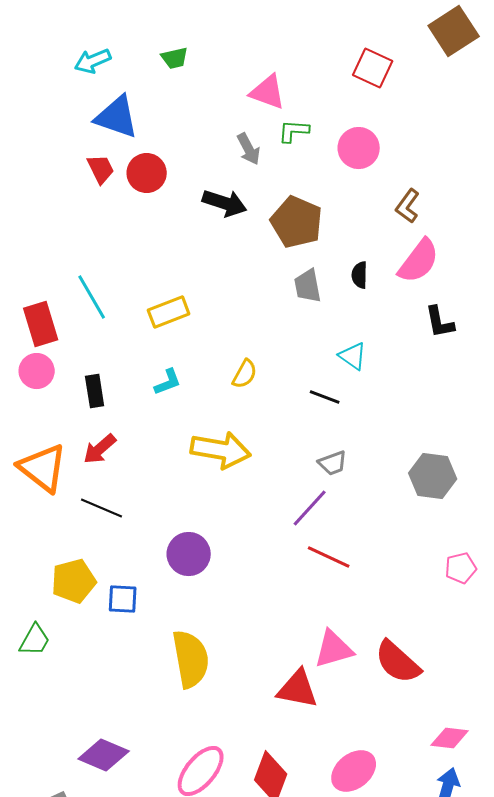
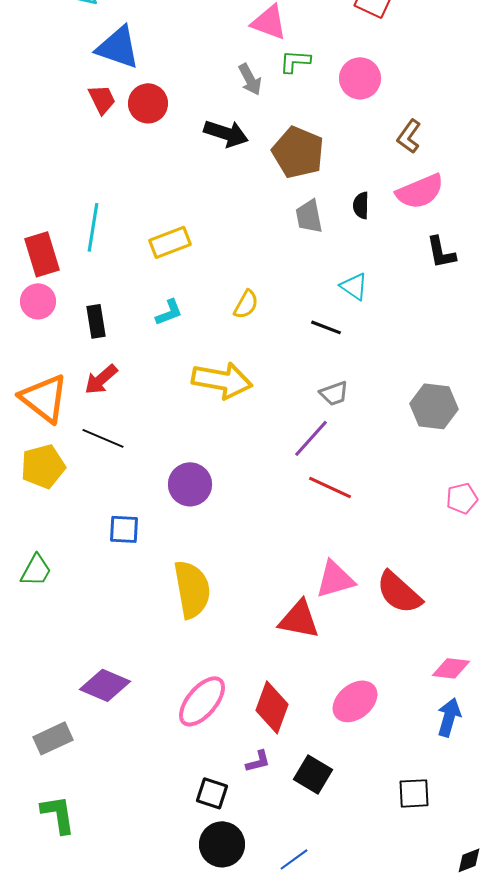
pink semicircle: (419, 261) -> (420, 191), turned 30
cyan line: (92, 297) -> (93, 227), turned 39
yellow pentagon: (74, 581) -> (43, 466), moved

